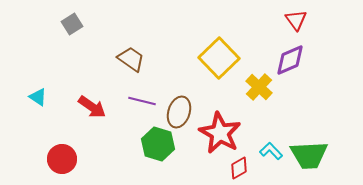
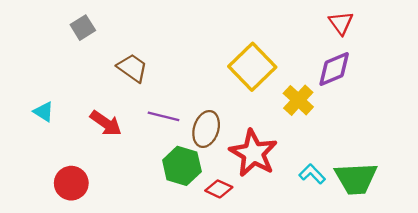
brown trapezoid: (131, 59) -> (132, 68), moved
red diamond: (239, 168) -> (219, 189), moved, turned 55

